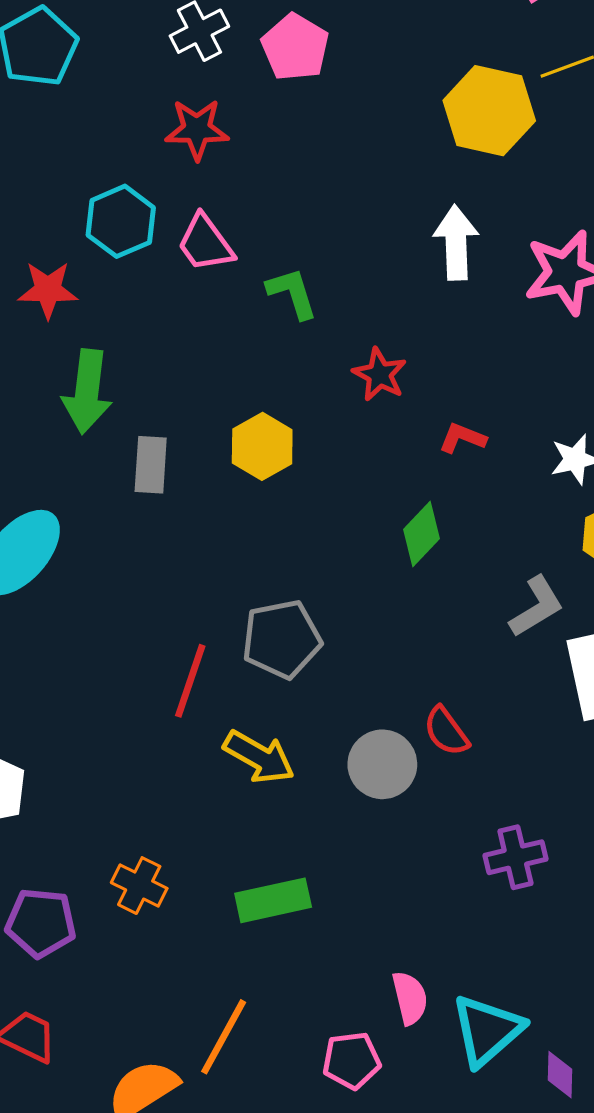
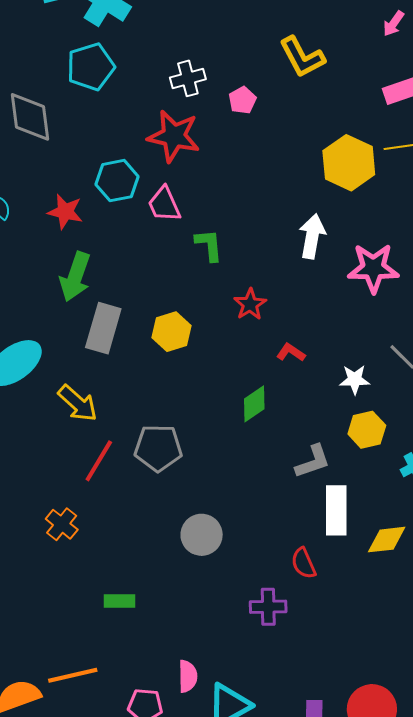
pink pentagon: (295, 47) -> (242, 100), size x0.7
red star: (197, 129) -> (174, 136), size x1.4
gray rectangle: (151, 465) -> (103, 328), size x1.4
red semicircle: (446, 731) -> (304, 563), moved
yellow arrow: (259, 757) -> (78, 403), moved
orange cross: (139, 886) -> (62, 524), moved
green rectangle: (273, 900) -> (120, 601), size x0.7
orange line: (224, 1037) -> (73, 675), turned 36

